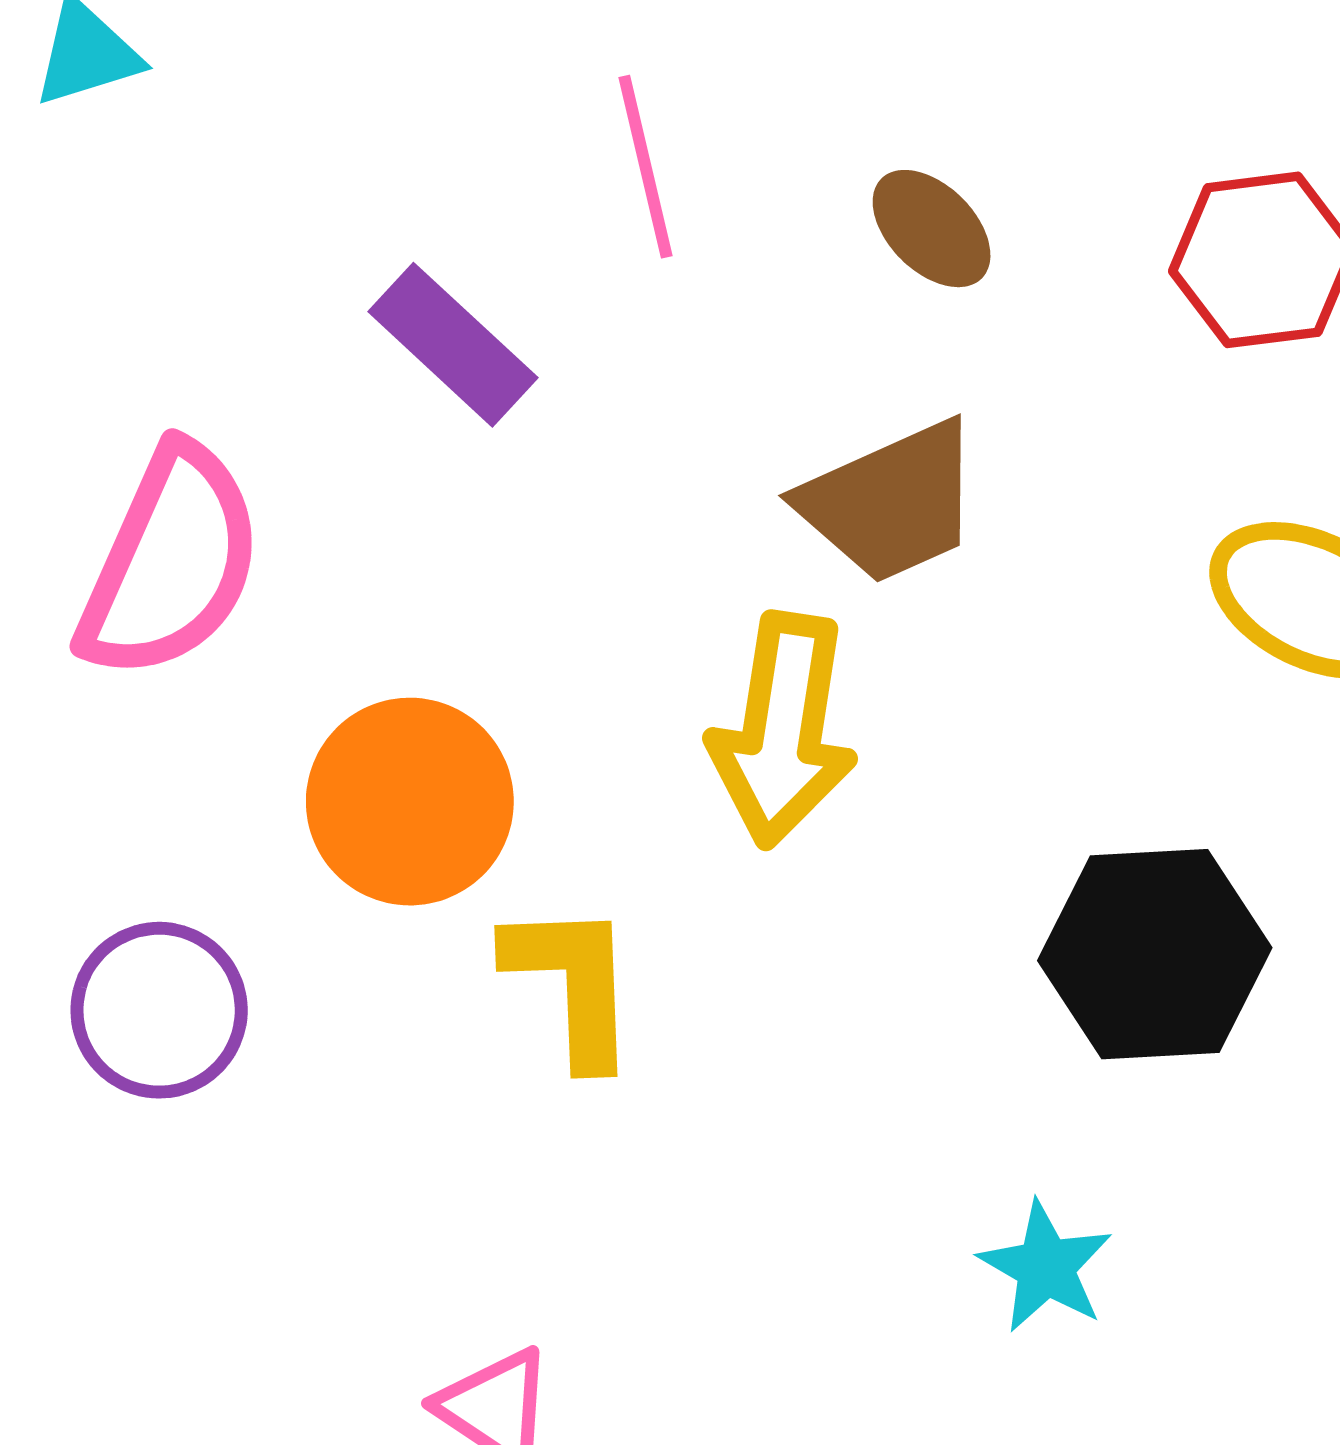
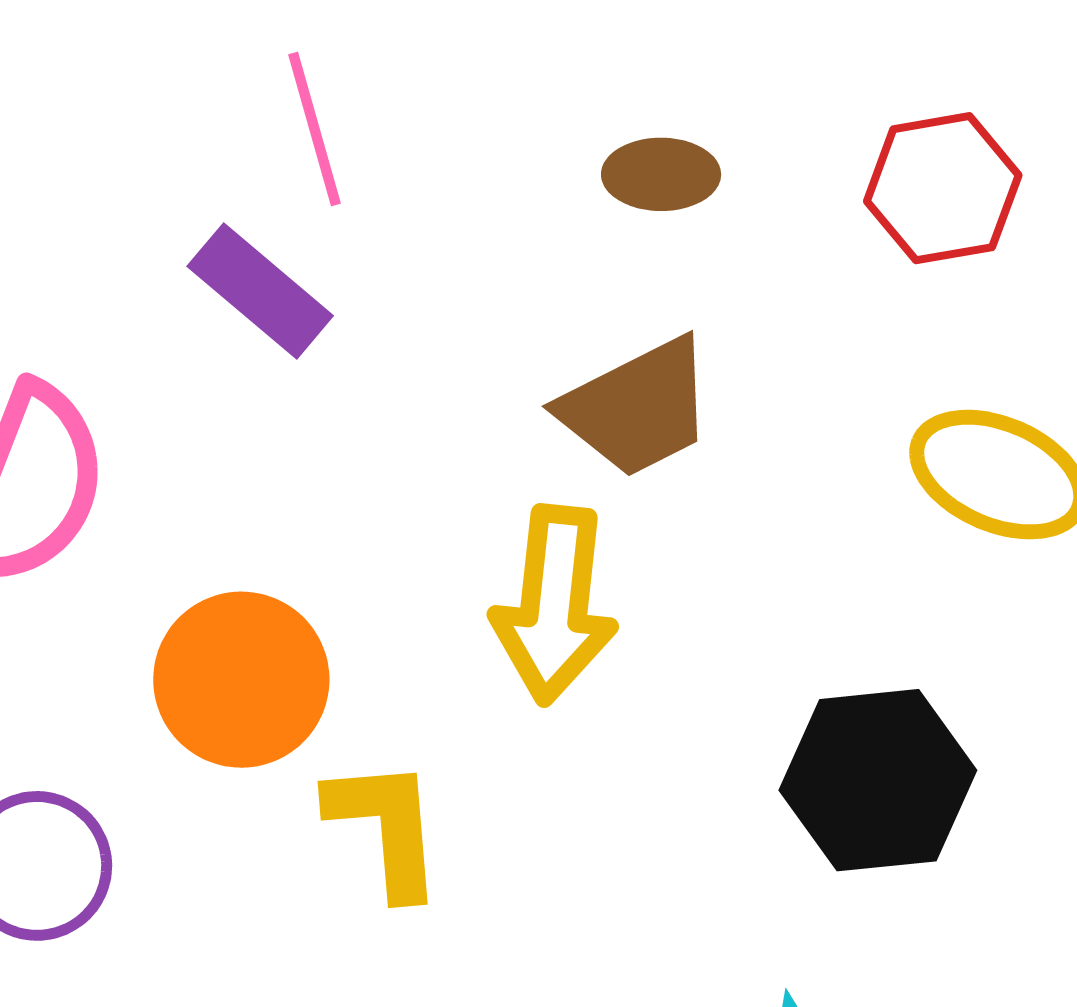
pink line: (645, 167) -> (314, 129), moved
brown ellipse: (932, 229) -> (661, 174), turned -42

